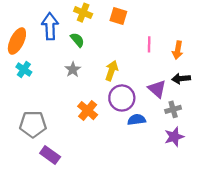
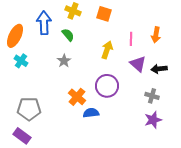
orange arrow: (178, 50) -> (156, 35), moved
yellow arrow: (112, 71) -> (107, 50), moved
purple triangle: (157, 89) -> (138, 64), moved
gray cross: (173, 109) -> (152, 96), turned 32
blue semicircle: (137, 120) -> (91, 113), moved
purple rectangle: (50, 155) -> (22, 136), moved

